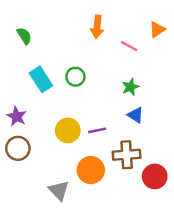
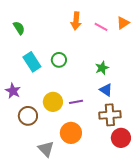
pink line: (129, 46) -> (101, 27), moved
brown circle: (18, 148) -> (28, 116), moved
brown cross: (127, 155) -> (110, 115), moved

